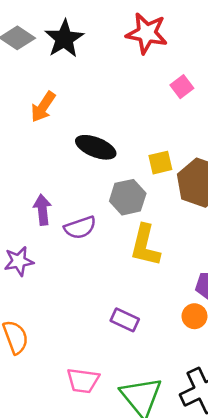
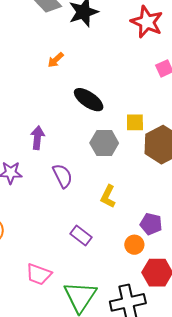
orange arrow: (43, 107) -> (56, 60), size x0.7
purple semicircle: (80, 228) -> (63, 176), moved, turned -110
yellow L-shape: (145, 245) -> (108, 196), moved, size x0.7

